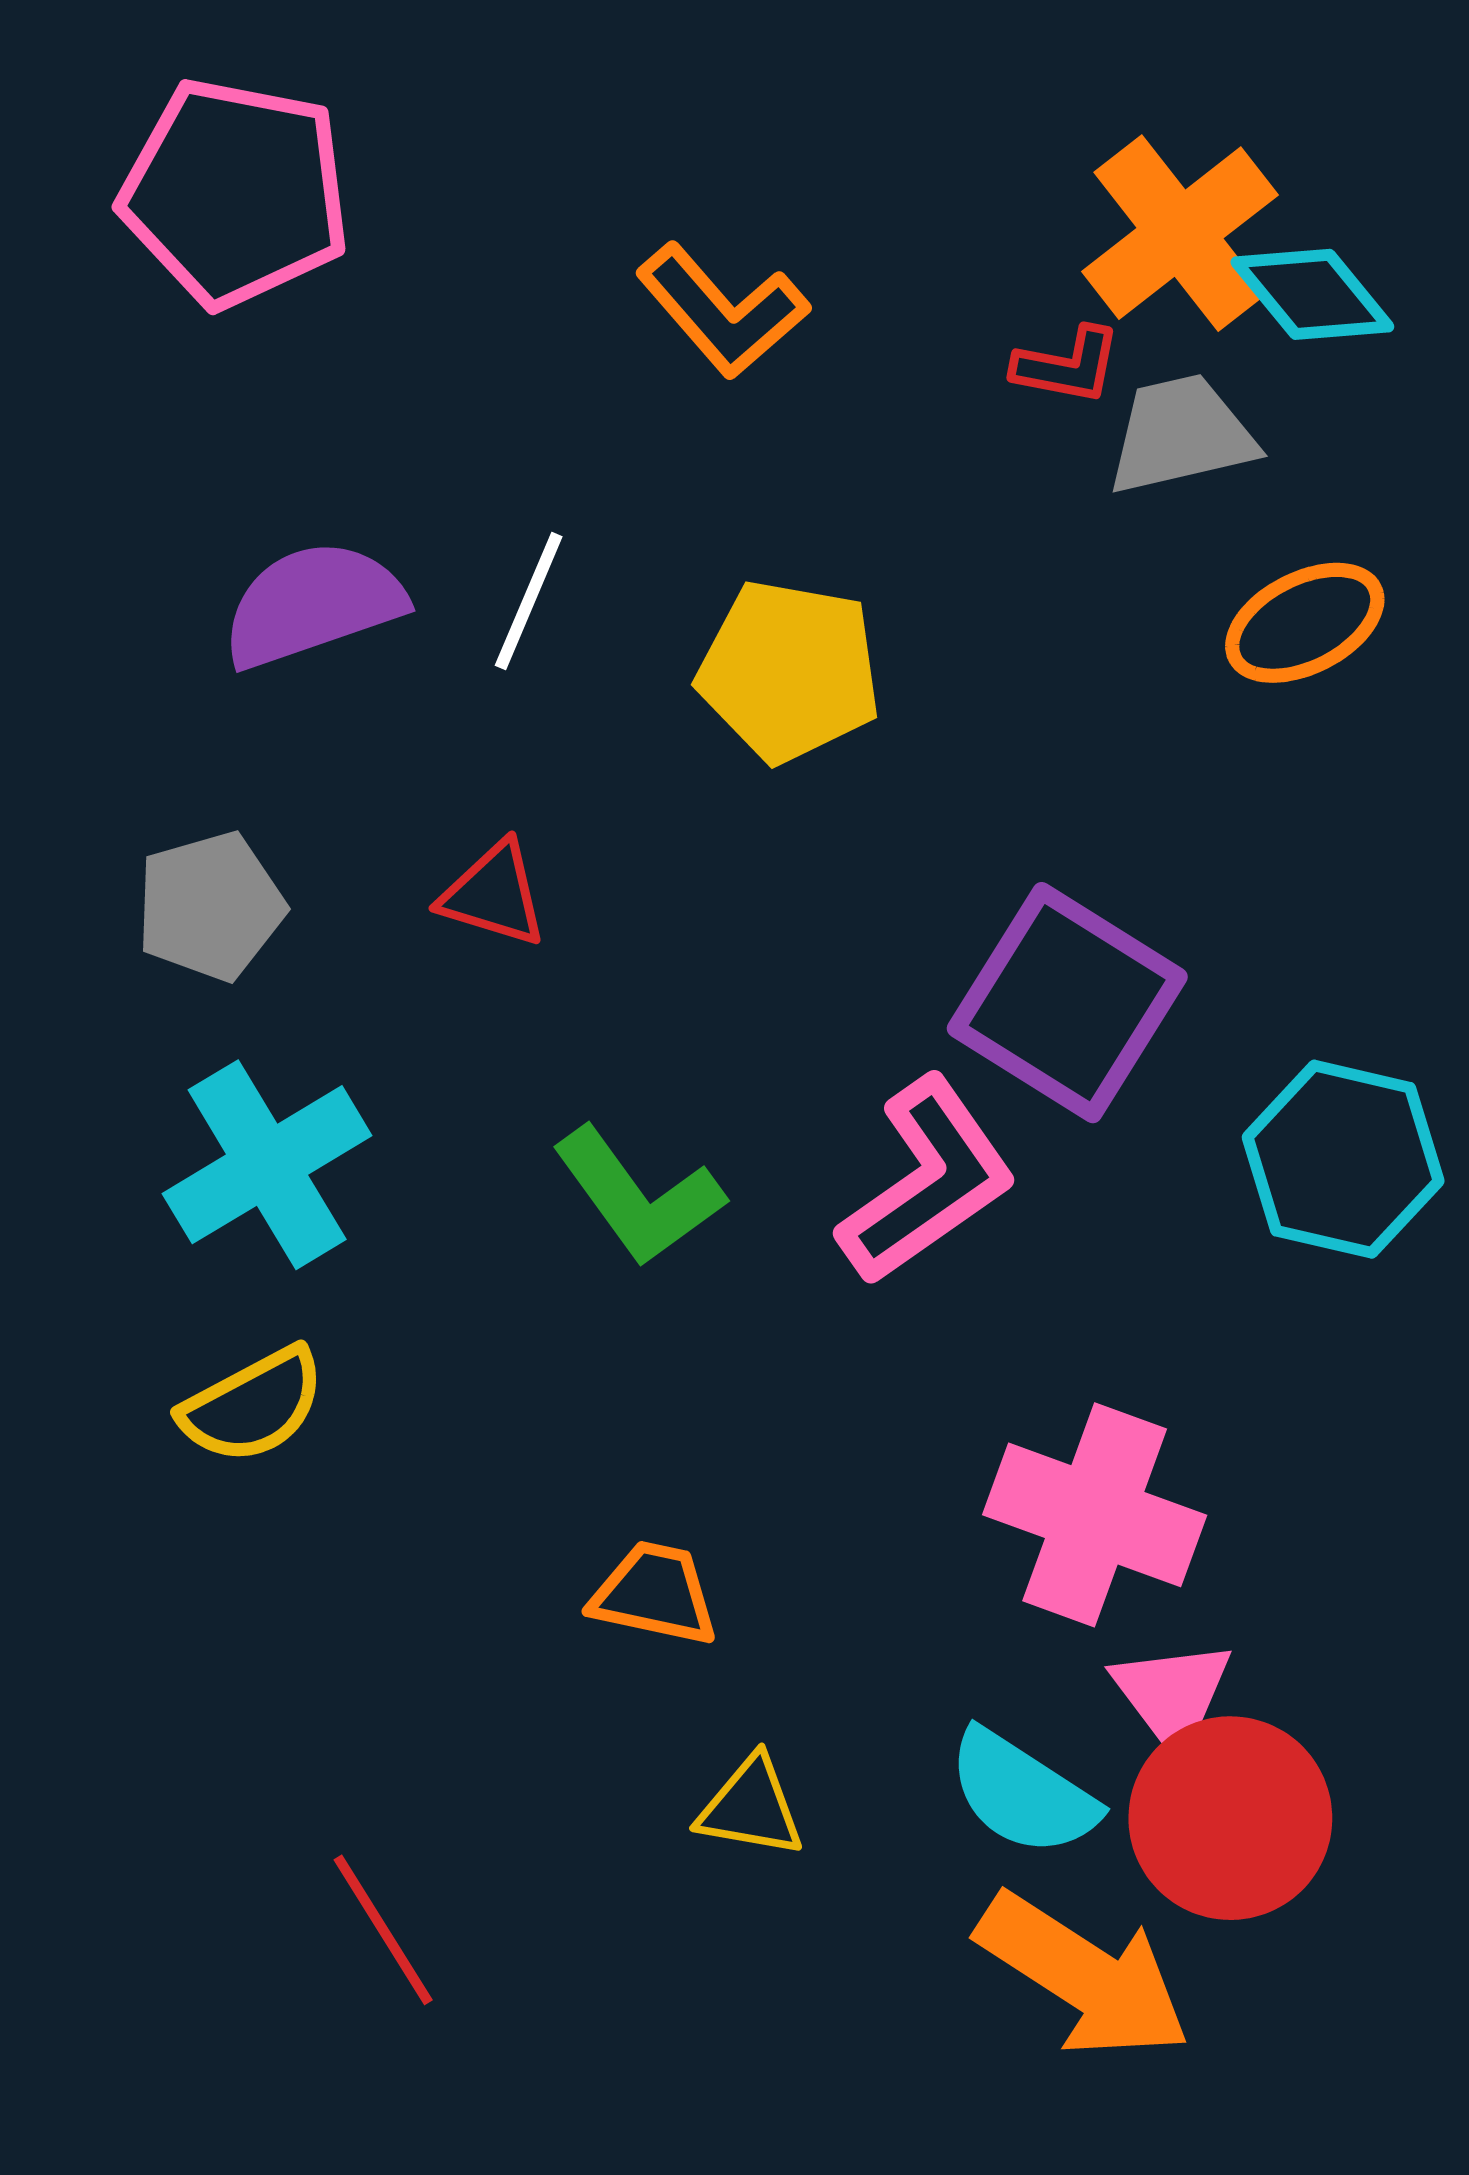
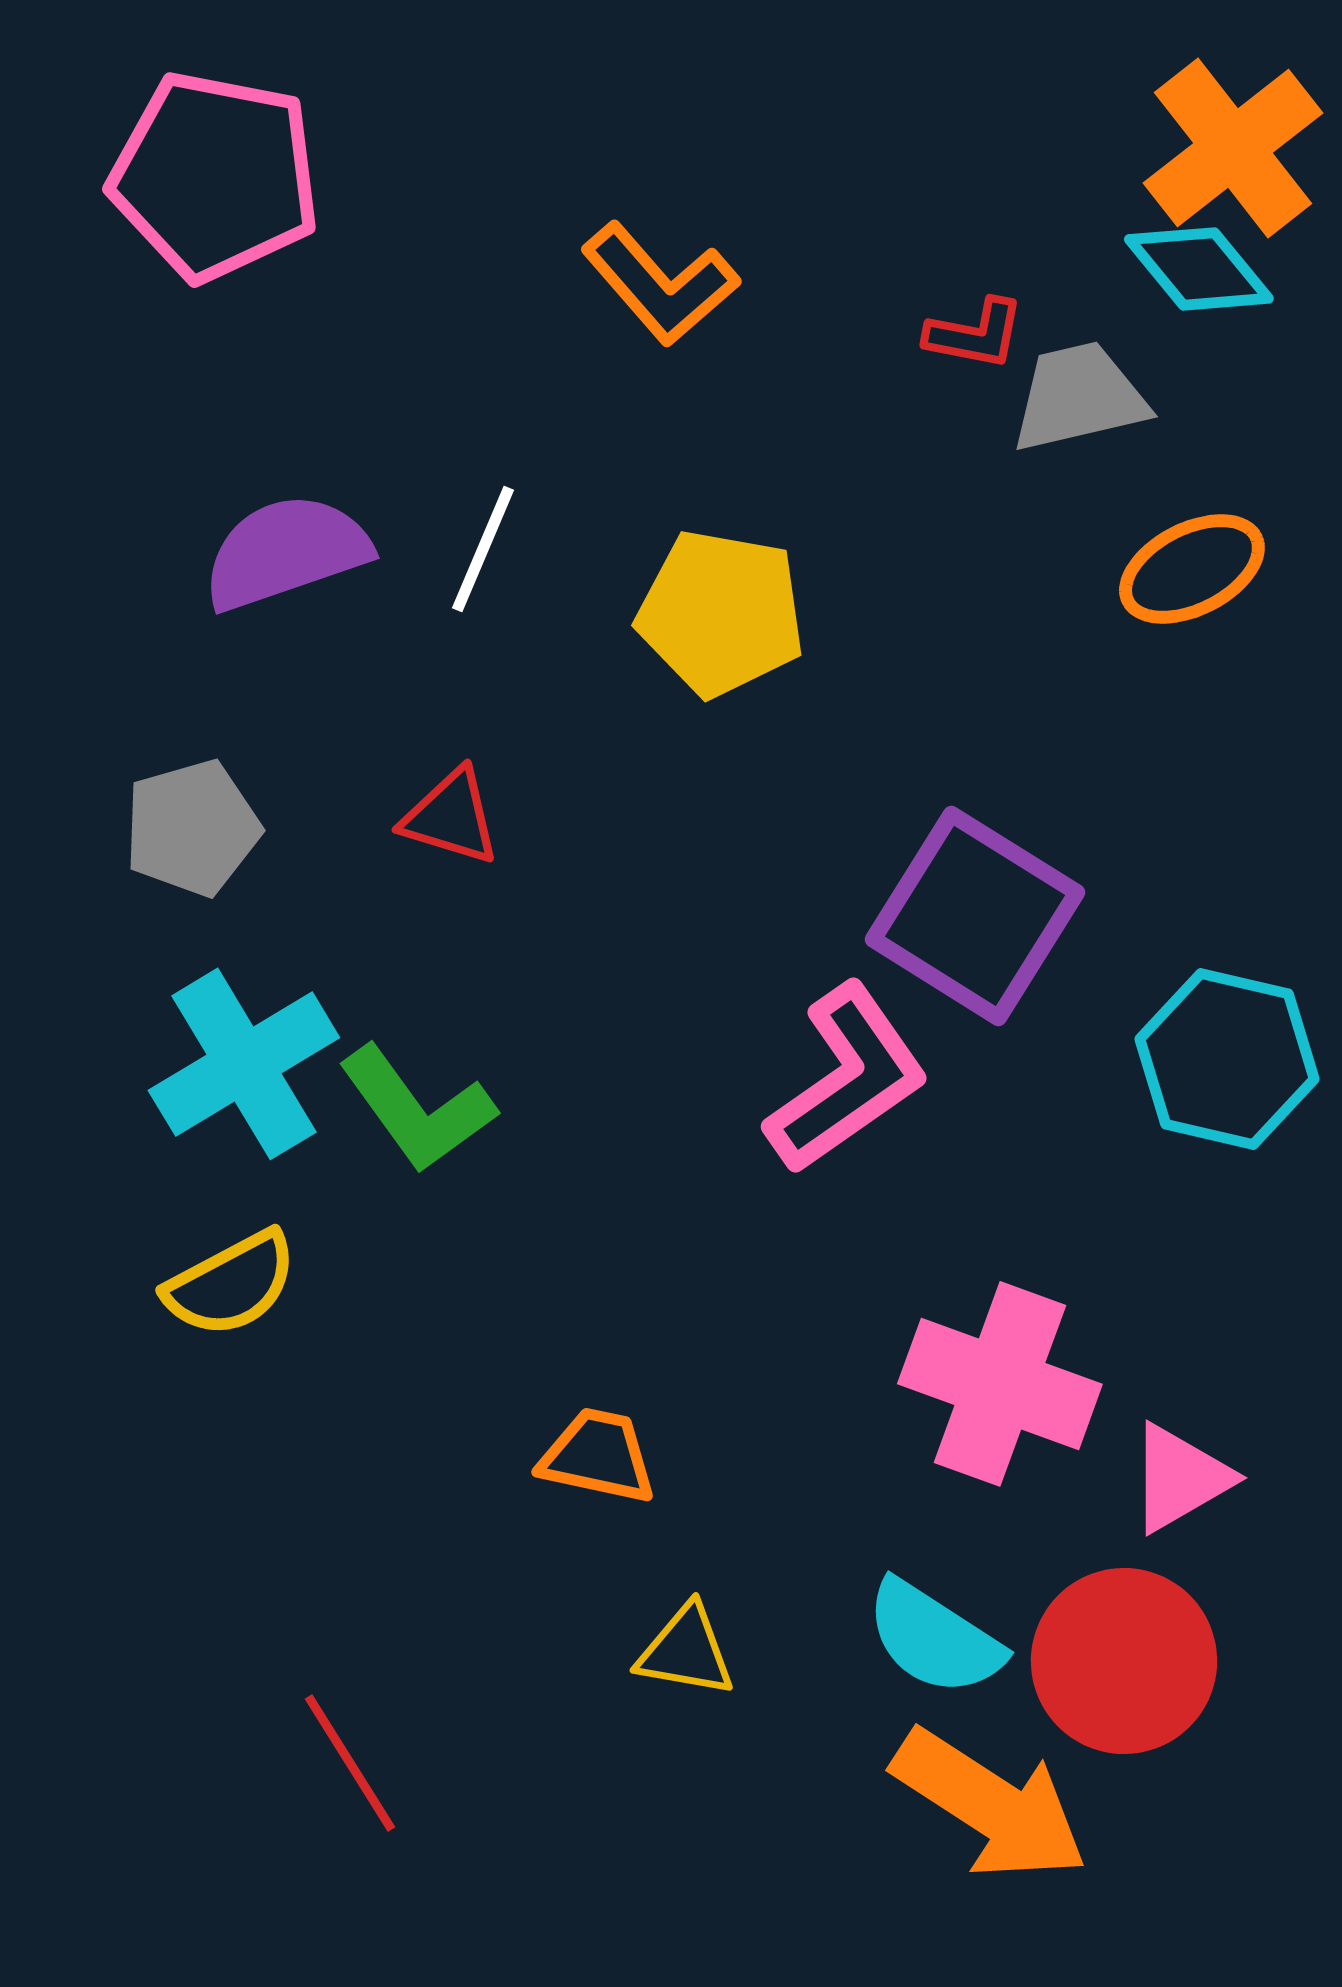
orange cross: (1180, 233) -> (1233, 148), moved
green L-shape: (638, 1196) -> (417, 1109), moved
pink triangle: (1172, 1696) -> (1180, 1478), moved, turned 37

